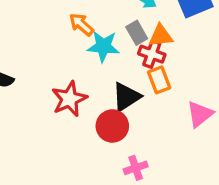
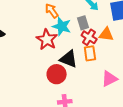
orange triangle: (161, 36) -> (106, 34), moved
black triangle: (126, 97) -> (69, 59), turned 42
red star: (69, 99) -> (47, 39), moved, turned -30

